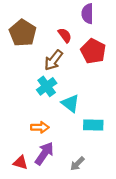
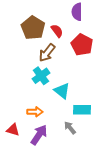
brown pentagon: (23, 33) -> (33, 28), moved
red triangle: (20, 163) -> (13, 130), moved
gray arrow: (77, 164) -> (70, 128), moved, turned 96

